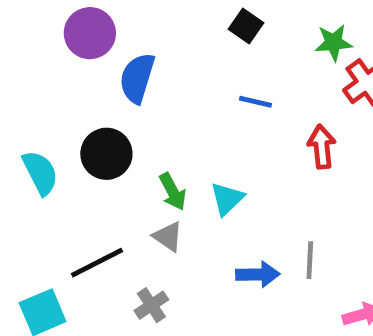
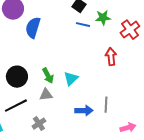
green star: (334, 43) -> (103, 18), moved
blue line: (255, 102) -> (83, 25), moved
black circle: (106, 154) -> (17, 77), moved
gray triangle: (168, 237) -> (46, 95), turned -40

